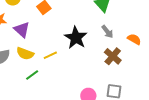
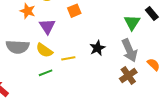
gray arrow: (107, 32) -> (129, 50), size x1.6
black star: (76, 38) -> (97, 48), size x0.7

